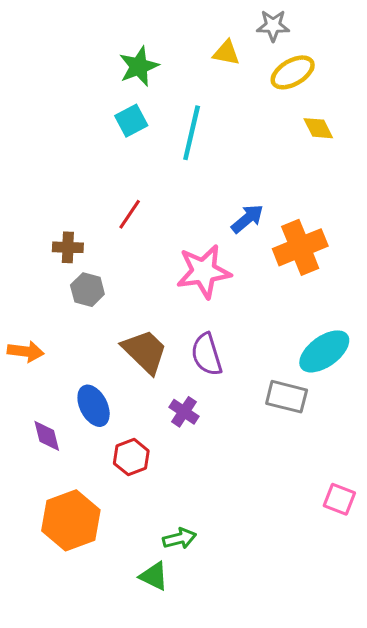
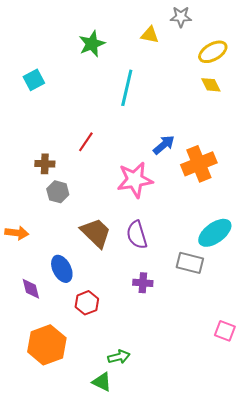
yellow ellipse: (293, 72) -> (213, 52), moved
cyan square: (131, 121) -> (34, 80), moved
purple cross: (184, 412) -> (143, 283), moved, turned -30

